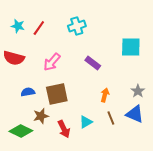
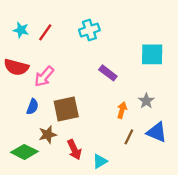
pink arrow: (52, 62) -> (44, 76), moved
gray star: (138, 91) -> (146, 101), moved
blue semicircle: (28, 92) -> (33, 107), turned 120
brown line: (111, 118) -> (129, 137), turned 48
cyan triangle: (86, 122) -> (100, 161), moved

